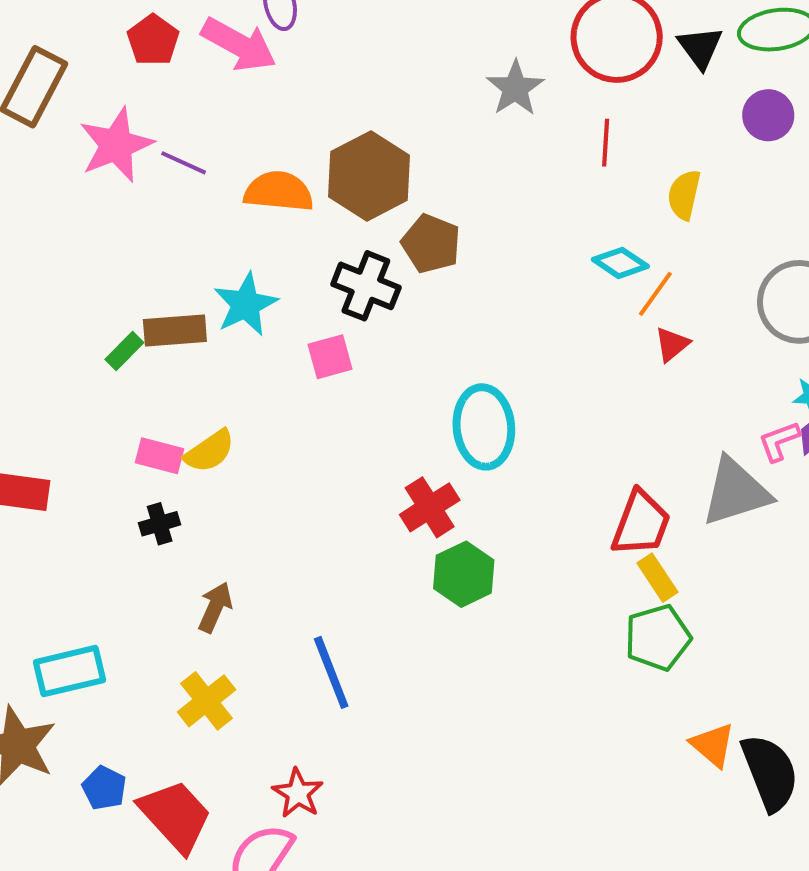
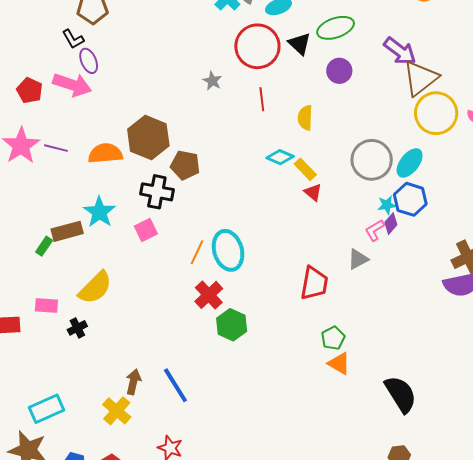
gray star: (515, 88) -> (212, 81), size x0.7
orange line: (655, 294) -> (197, 252), moved
red triangle: (672, 344) -> (313, 192), turned -30
yellow semicircle: (209, 451) -> (95, 288), size x1.4
pink rectangle: (159, 456) -> (46, 305), moved
gray triangle: (736, 492) -> (358, 259), size x0.6
yellow rectangle: (657, 578) -> (305, 169), moved
brown arrow: (215, 607) -> (133, 382), moved
green pentagon: (658, 638) -> (333, 338), size x0.7
orange triangle: (713, 745) -> (339, 363), moved

